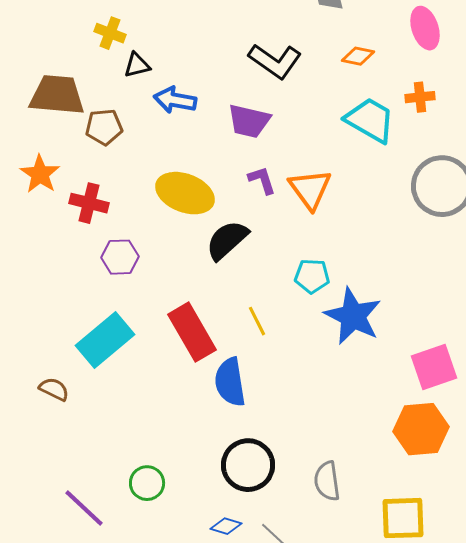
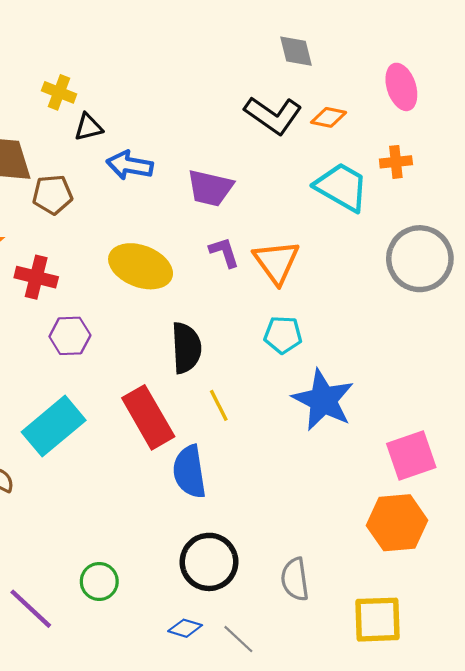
black L-shape: (275, 61) -> (273, 115), moved
black semicircle: (227, 240) -> (186, 348), moved, turned 129
cyan pentagon: (312, 276) -> (283, 335), moved

